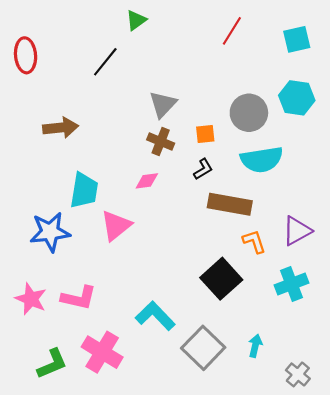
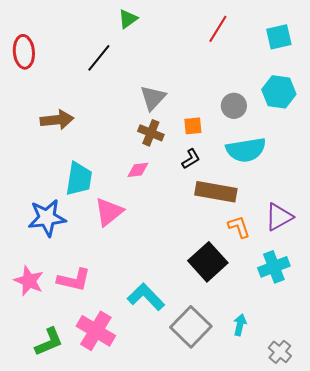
gray circle: (249, 113) -> (234, 106), size x0.7

